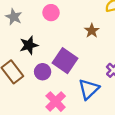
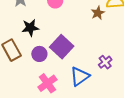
brown star: (92, 31) -> (98, 13), moved

